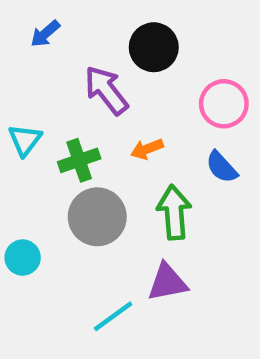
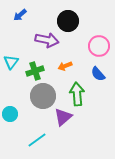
purple arrow: (106, 90) -> (47, 40), turned 140
purple triangle: (167, 282) -> (63, 117), moved, turned -30
cyan line: (113, 316) -> (37, 140), moved

